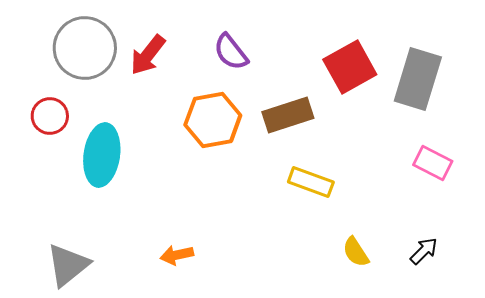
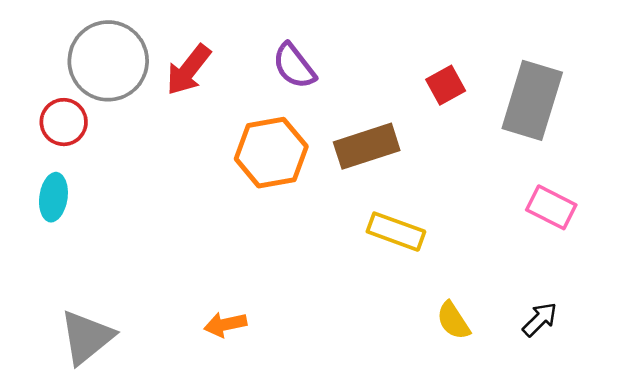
red square: (350, 67) -> (446, 85), size x0.6
red circle: (50, 116) -> (64, 122), moved
cyan ellipse: (102, 155) -> (53, 197), moved, size x0.6

